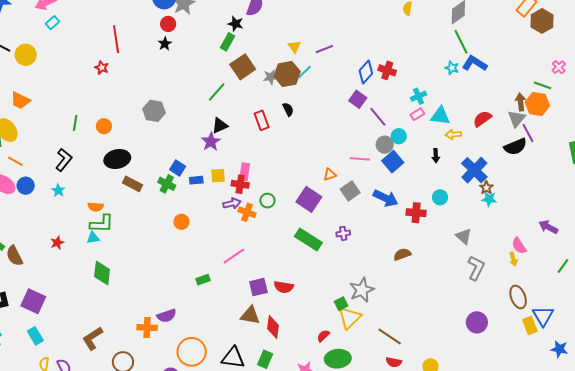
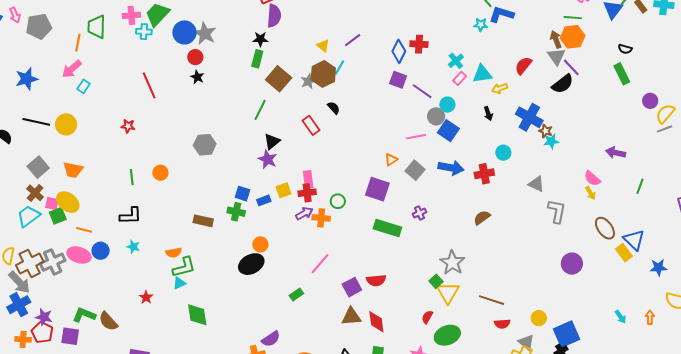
red star: (102, 68) -> (128, 126), moved
black ellipse: (117, 159) -> (251, 264), moved
black L-shape: (64, 160) -> (131, 216), turned 65

